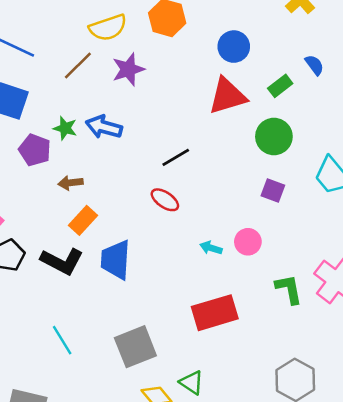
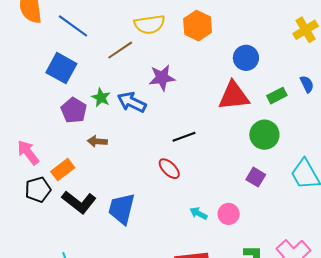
purple star: (128, 69) -> (162, 78), moved
orange rectangle: (83, 220) -> (63, 170), moved

